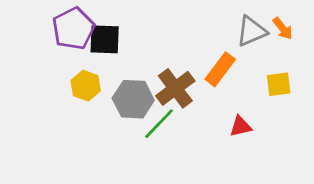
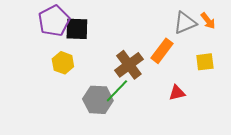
gray hexagon: (133, 99) -> (98, 100), moved

